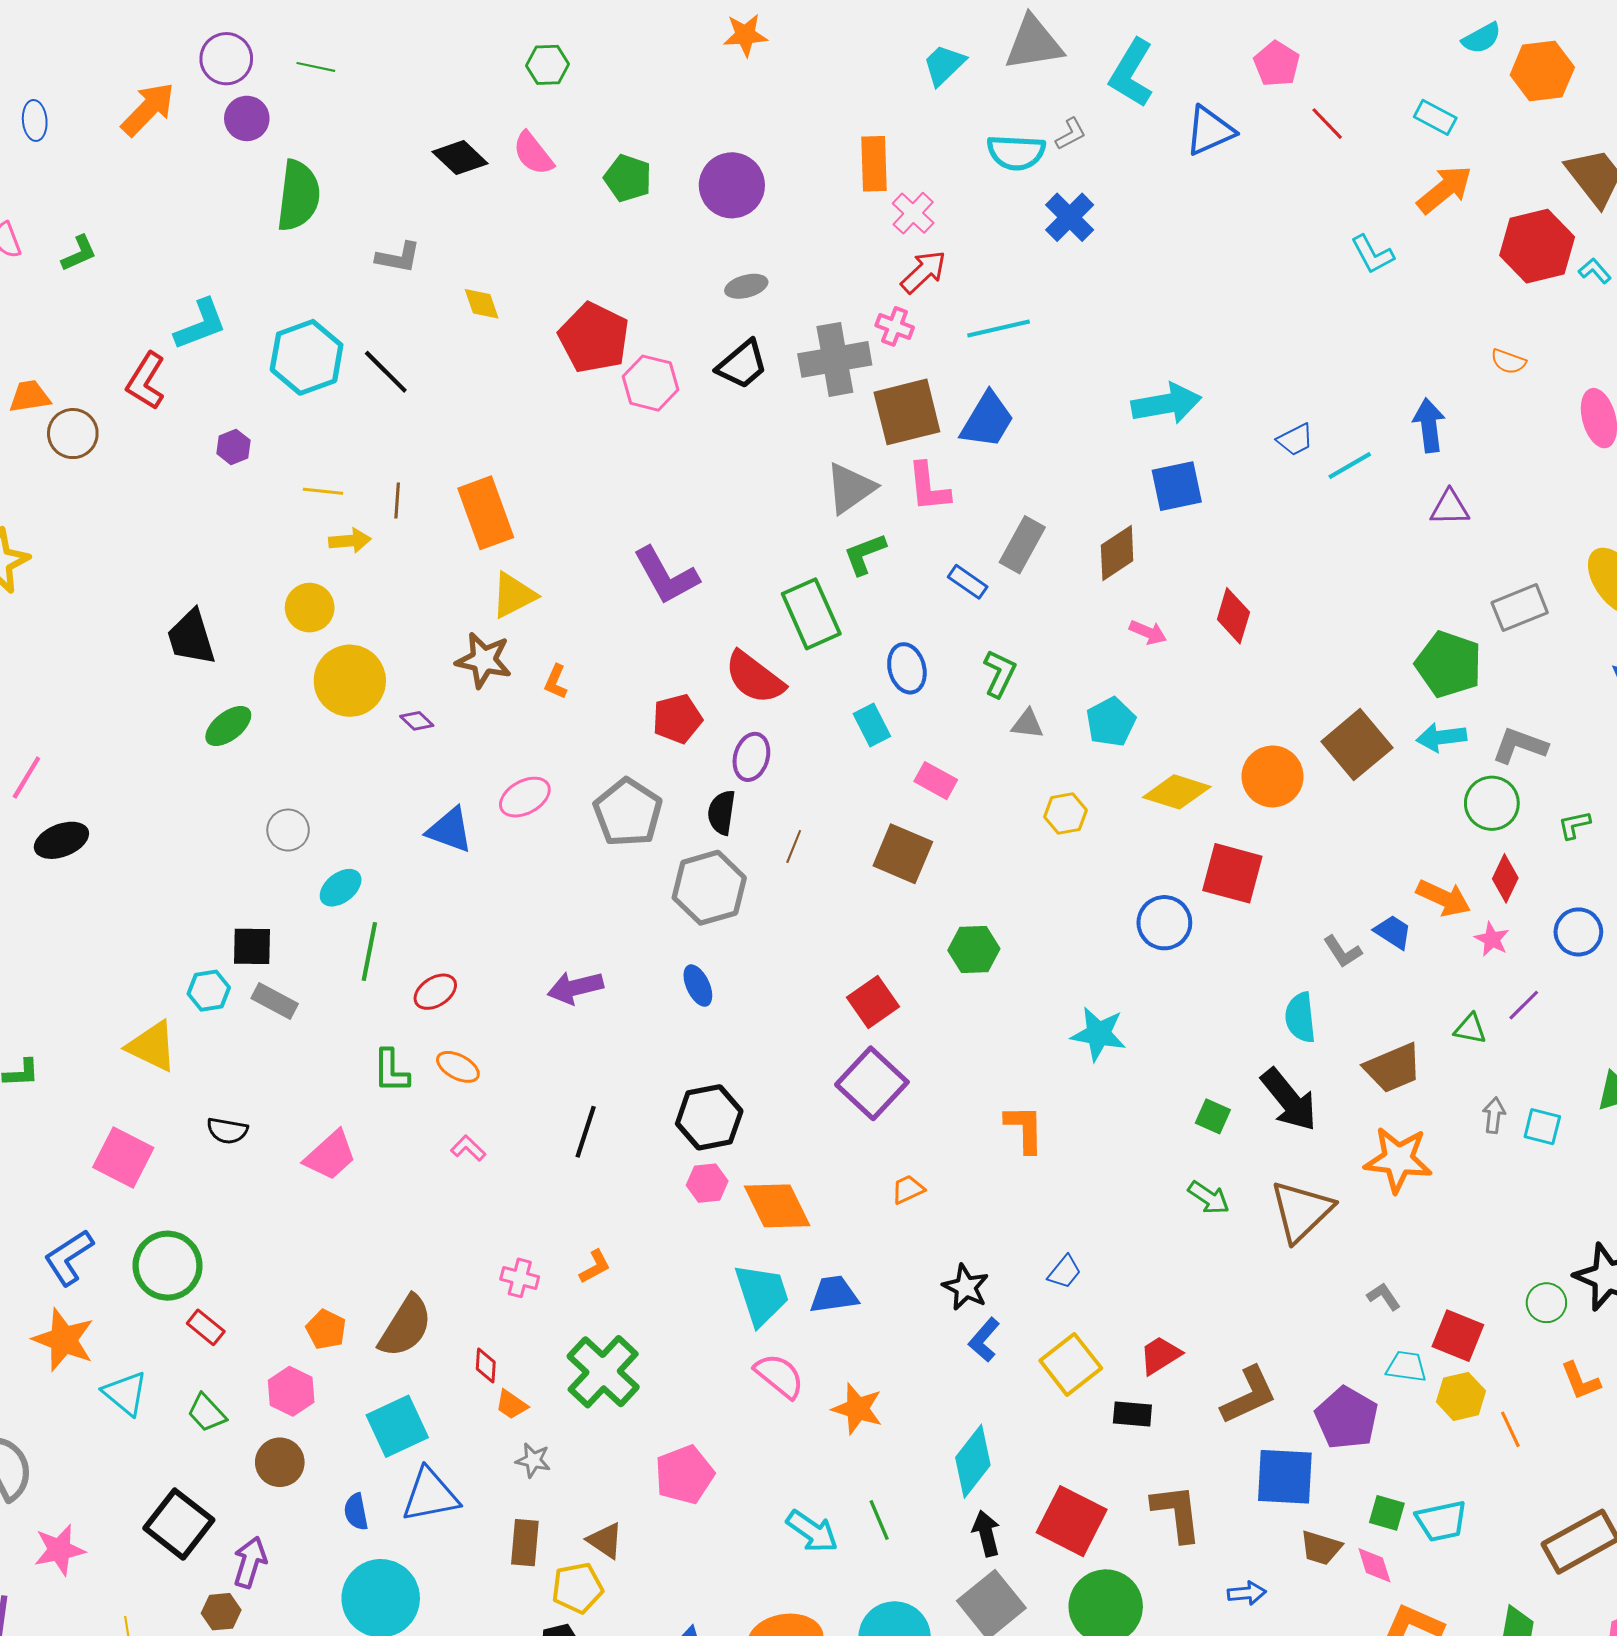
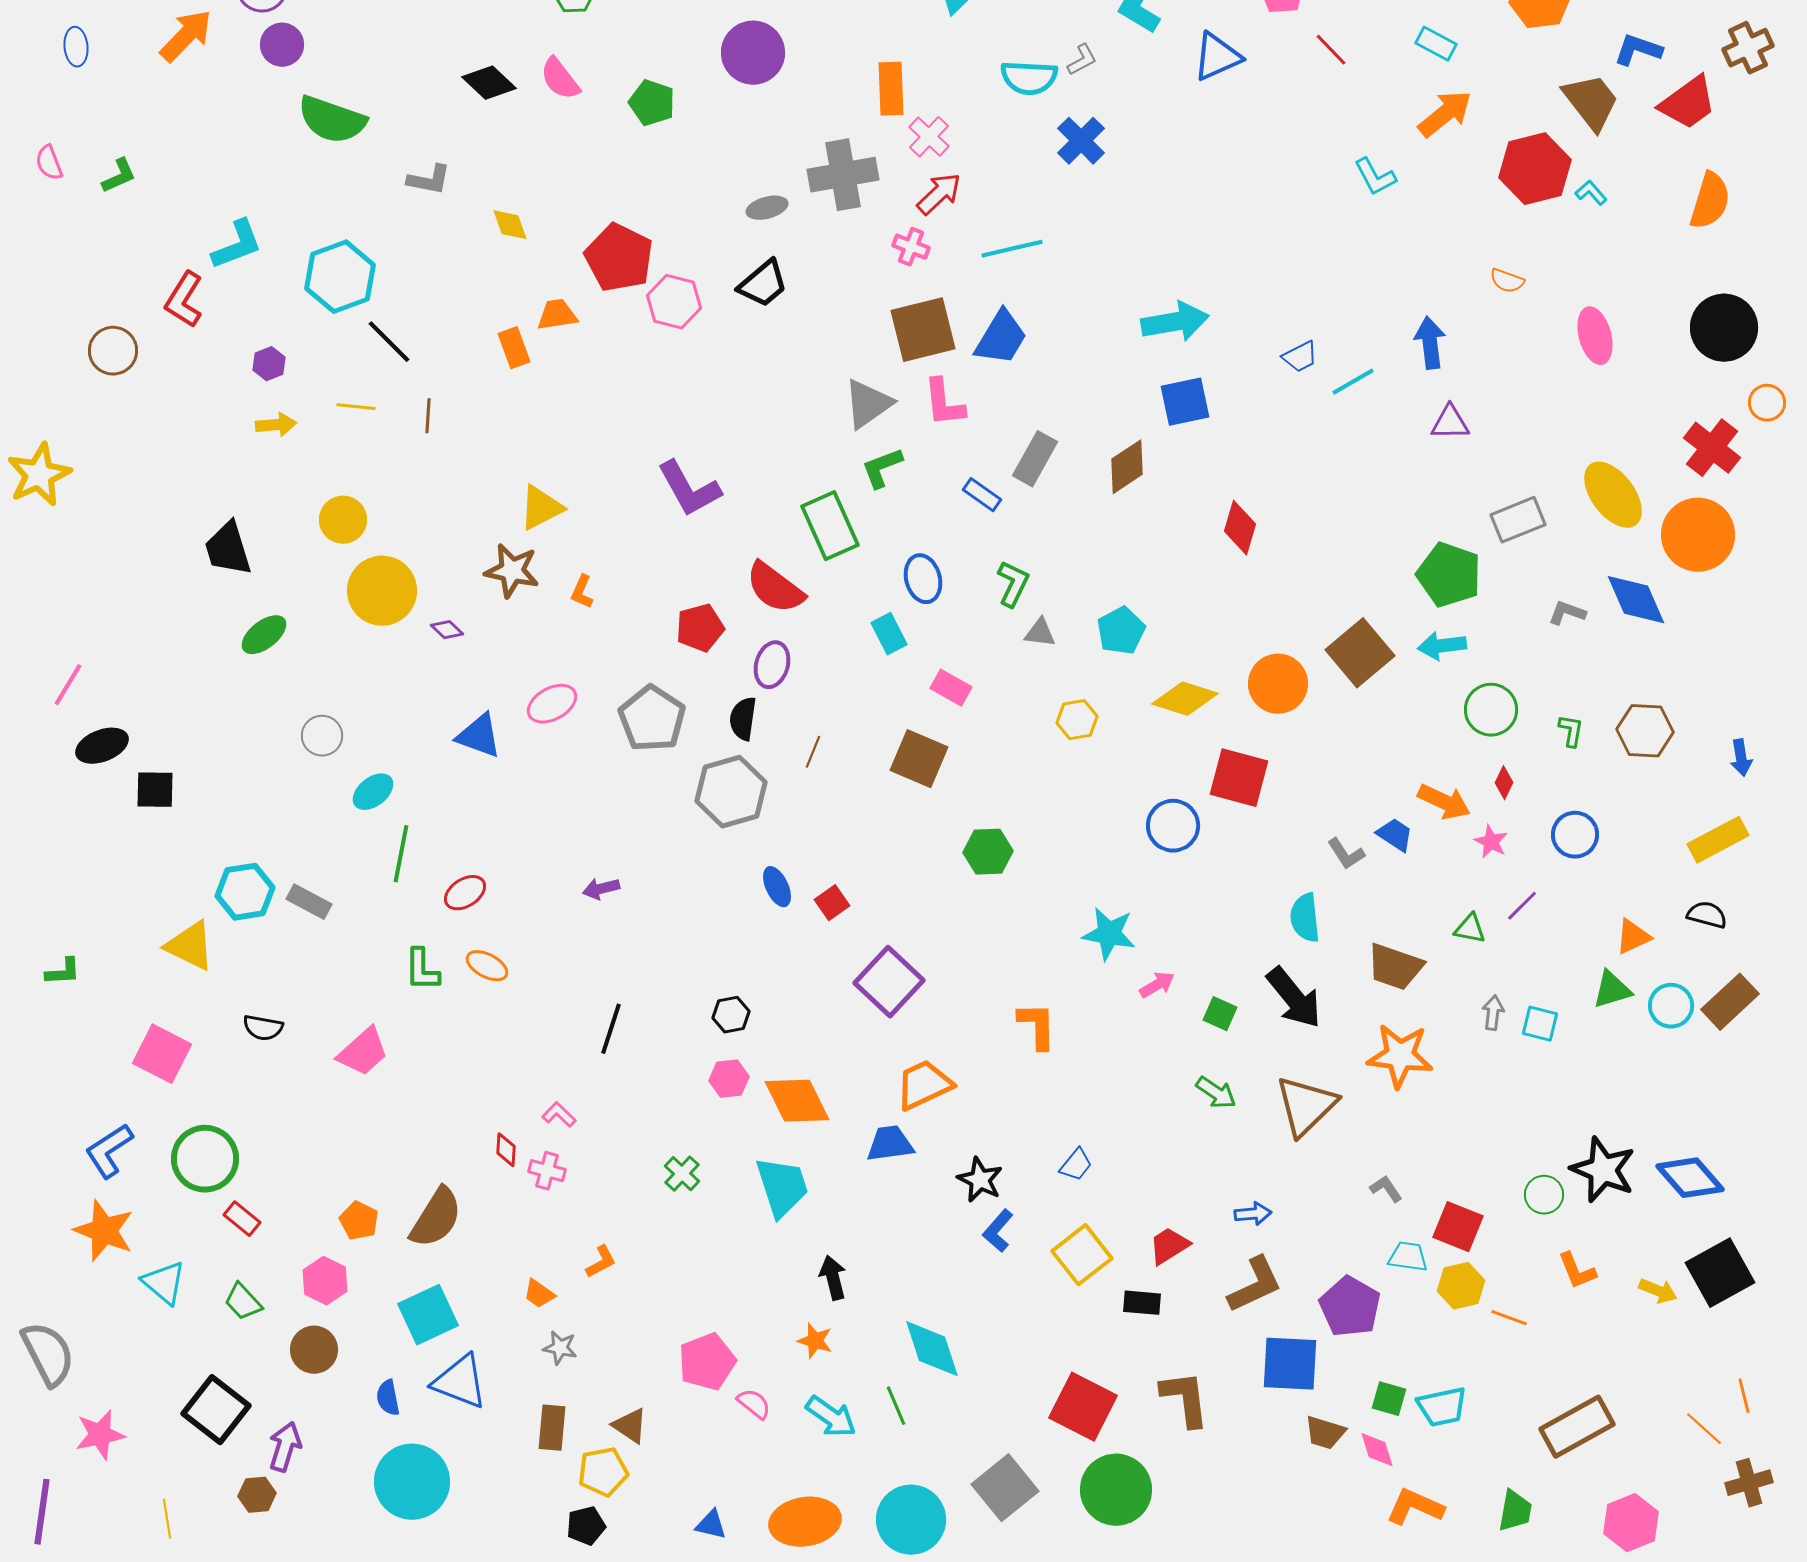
purple circle: (732, 185) -> (753, 53), moved
green semicircle: (298, 196) -> (332, 120), turned 102
gray cross: (835, 359) -> (843, 175), moved
black line: (386, 372) -> (389, 342), moved
orange trapezoid: (30, 396) -> (557, 315), moved
orange rectangle: (486, 513) -> (514, 348), moved, size x0.6
yellow arrow: (350, 541) -> (276, 425), moved
pink arrow: (1148, 632) -> (1157, 985), moved, turned -54
gray L-shape: (1520, 746) -> (1567, 613), moved, size x0.7
green L-shape: (1574, 825) -> (1571, 731), turned 112
red diamond: (1505, 878) -> (1504, 783), size x0.7
black square: (252, 946) -> (155, 790), moved
blue ellipse: (698, 986) -> (777, 887), moved
purple arrow: (575, 988) -> (601, 889), size x0.7
cyan hexagon: (209, 991) -> (245, 892), size x1.4
red square: (873, 1002) -> (832, 903), moved, size x0.7
brown trapezoid: (1393, 1068) -> (1395, 967), turned 42
black hexagon: (709, 1117) -> (731, 1015), size x0.6
pink L-shape: (468, 1148) -> (559, 1115), moved
orange trapezoid: (908, 1189) -> (924, 1085), size x1.8
orange L-shape: (595, 1267) -> (601, 1262), moved
blue trapezoid: (834, 1294) -> (890, 1144), moved
red diamond: (486, 1366) -> (506, 1150), moved
green cross: (603, 1372) -> (682, 1174), moved, size x0.5
pink semicircle: (779, 1376) -> (754, 1404), moved, size x0.7
orange star: (858, 1409) -> (815, 1341), moved, size x0.7
orange line: (1510, 1429) -> (1509, 1318), turned -45
cyan diamond: (973, 1461) -> (932, 1349), moved, turned -56
blue triangle: (430, 1495) -> (460, 1382), turned 32
black arrow: (986, 1533) -> (833, 1278), moved
blue arrow: (1247, 1593) -> (1253, 1214), moved

